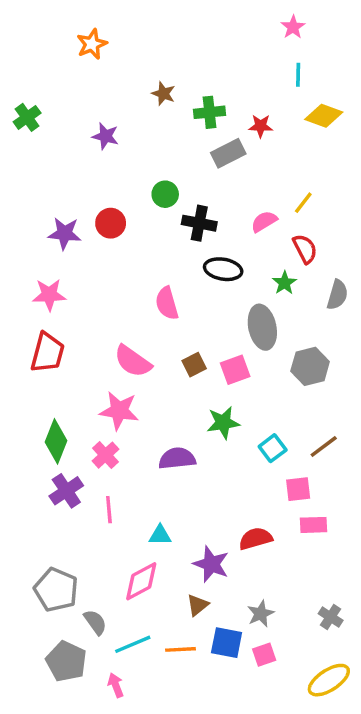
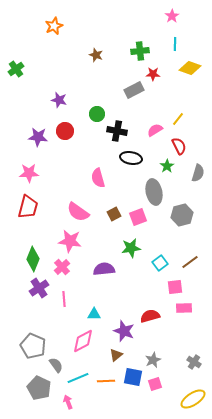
green cross: (209, 112) -> (140, 51), moved
purple star: (105, 136) -> (59, 100), moved

